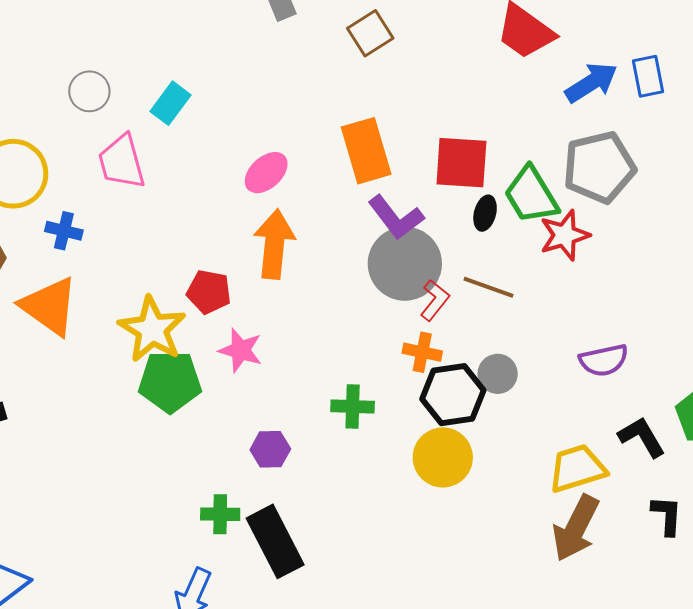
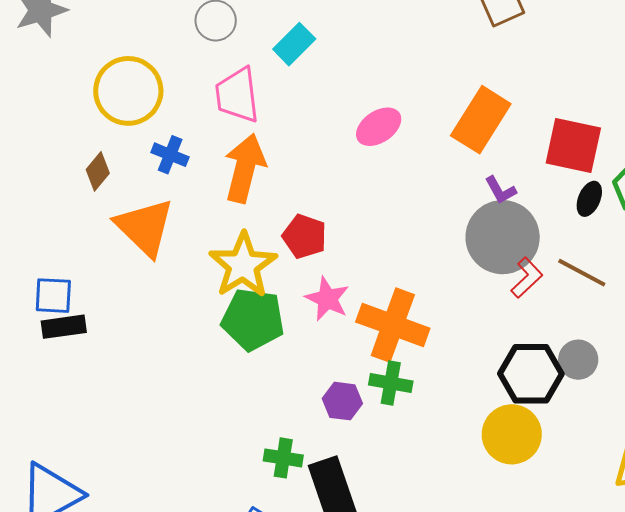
orange rectangle: (366, 151) -> (481, 120), turned 40
purple L-shape: (396, 217) -> (500, 190), size x0.6
orange arrow: (274, 244) -> (245, 168), moved
orange cross: (422, 352) -> (393, 325), moved, size x1.8
green cross: (353, 406) -> (391, 383), moved

